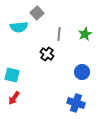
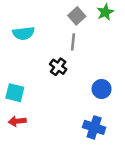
gray square: (37, 13) -> (77, 16), moved
green star: (85, 34) -> (105, 12), moved
red arrow: (14, 98) -> (17, 121), turned 48

